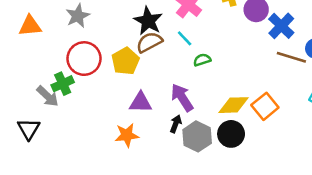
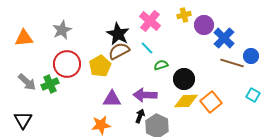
gray arrow: (48, 96) -> (27, 82), moved
purple arrow: (182, 97) -> (145, 95), turned -55
black circle: (231, 134) -> (184, 79), moved

